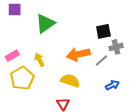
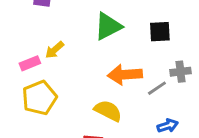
green triangle: (45, 23) -> (108, 26), moved
black square: (103, 31) -> (160, 32), moved
yellow arrow: (39, 60) -> (55, 50), moved, turned -112

